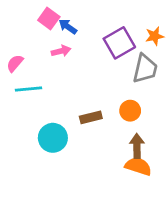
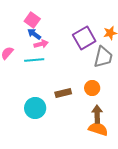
blue arrow: (68, 27) -> (34, 34), moved
cyan line: (28, 89) -> (34, 60), moved

